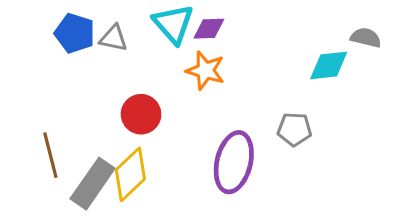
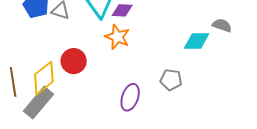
purple ellipse: (234, 162) -> (130, 97), size x0.7
yellow diamond: (130, 174) -> (44, 78), moved

